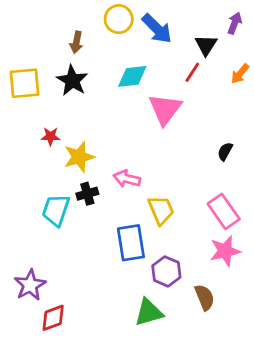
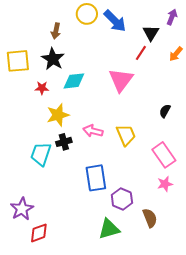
cyan diamond: (132, 76) -> (74, 81), moved
red star: (50, 136) -> (42, 88), moved
yellow trapezoid: (161, 210) -> (126, 135), moved
pink star: (225, 251) -> (165, 184), size x0.7

